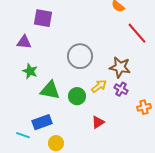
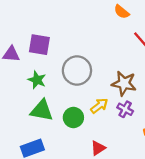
purple square: (43, 18) -> (39, 45), moved
green star: (30, 71) -> (37, 80), moved

